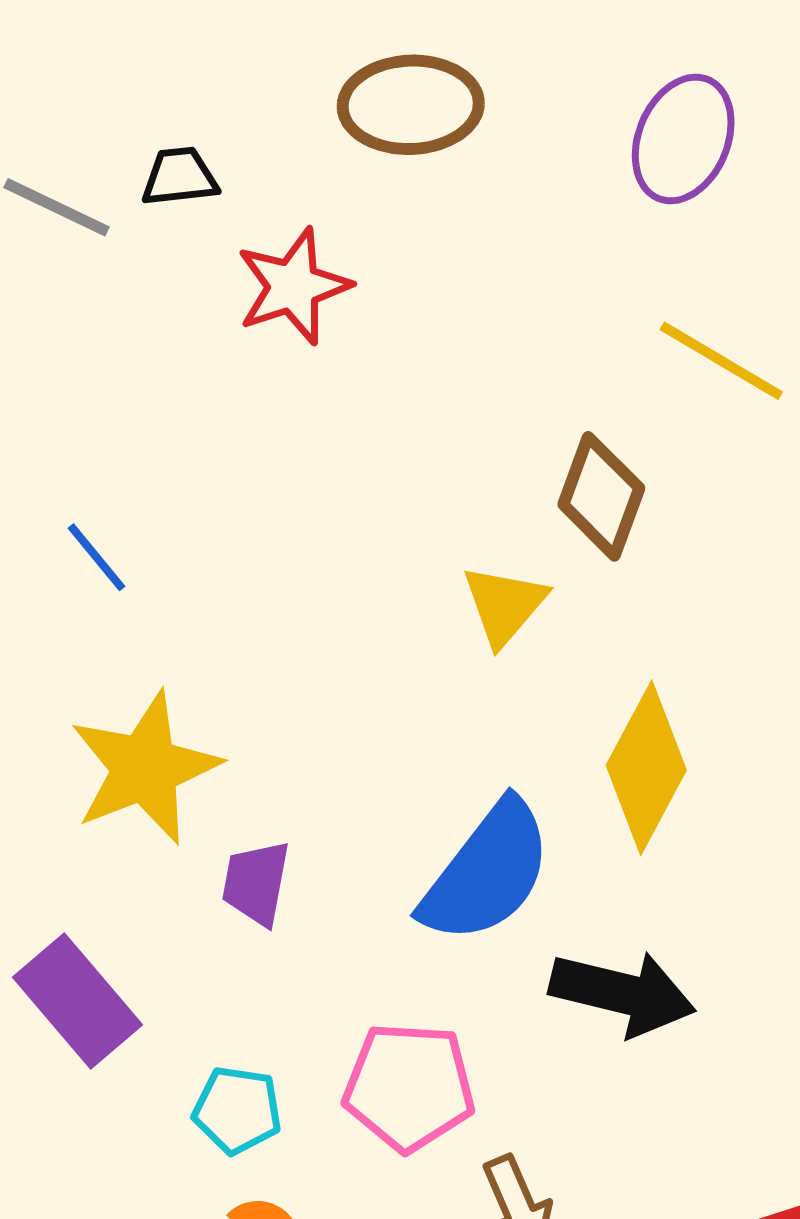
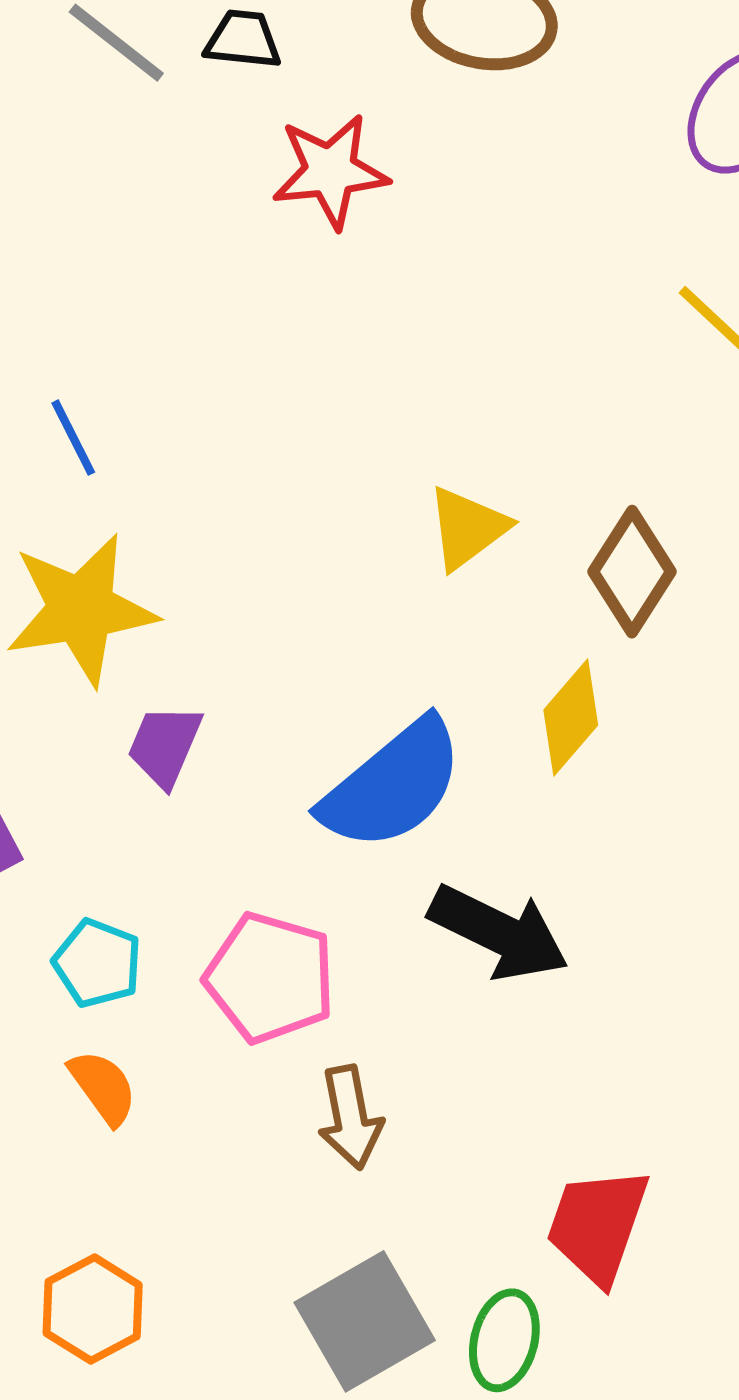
brown diamond: (601, 496) -> (632, 572), moved
blue line: (97, 557) -> (73, 438), moved
yellow diamond: (646, 768) -> (571, 717), size x0.7

